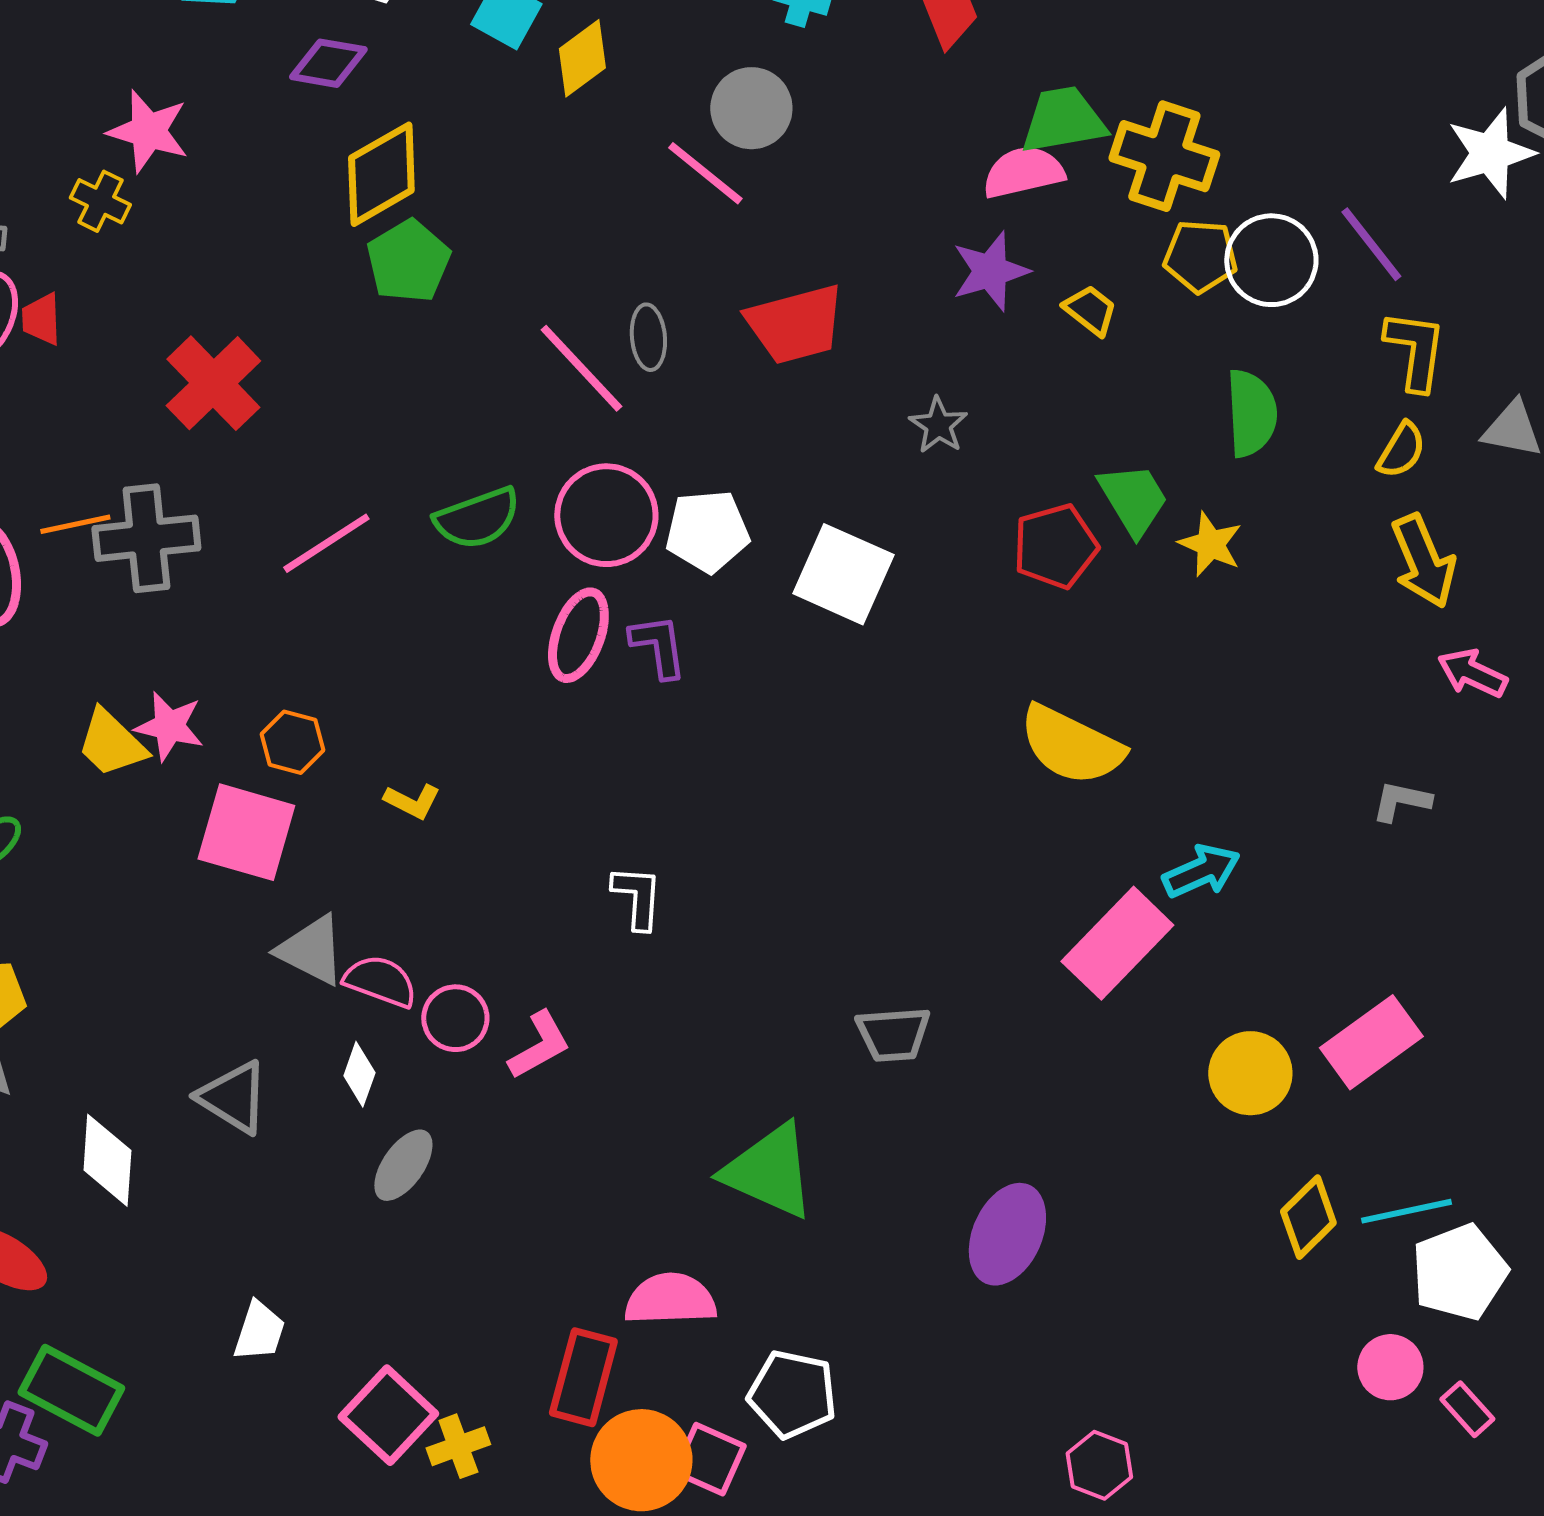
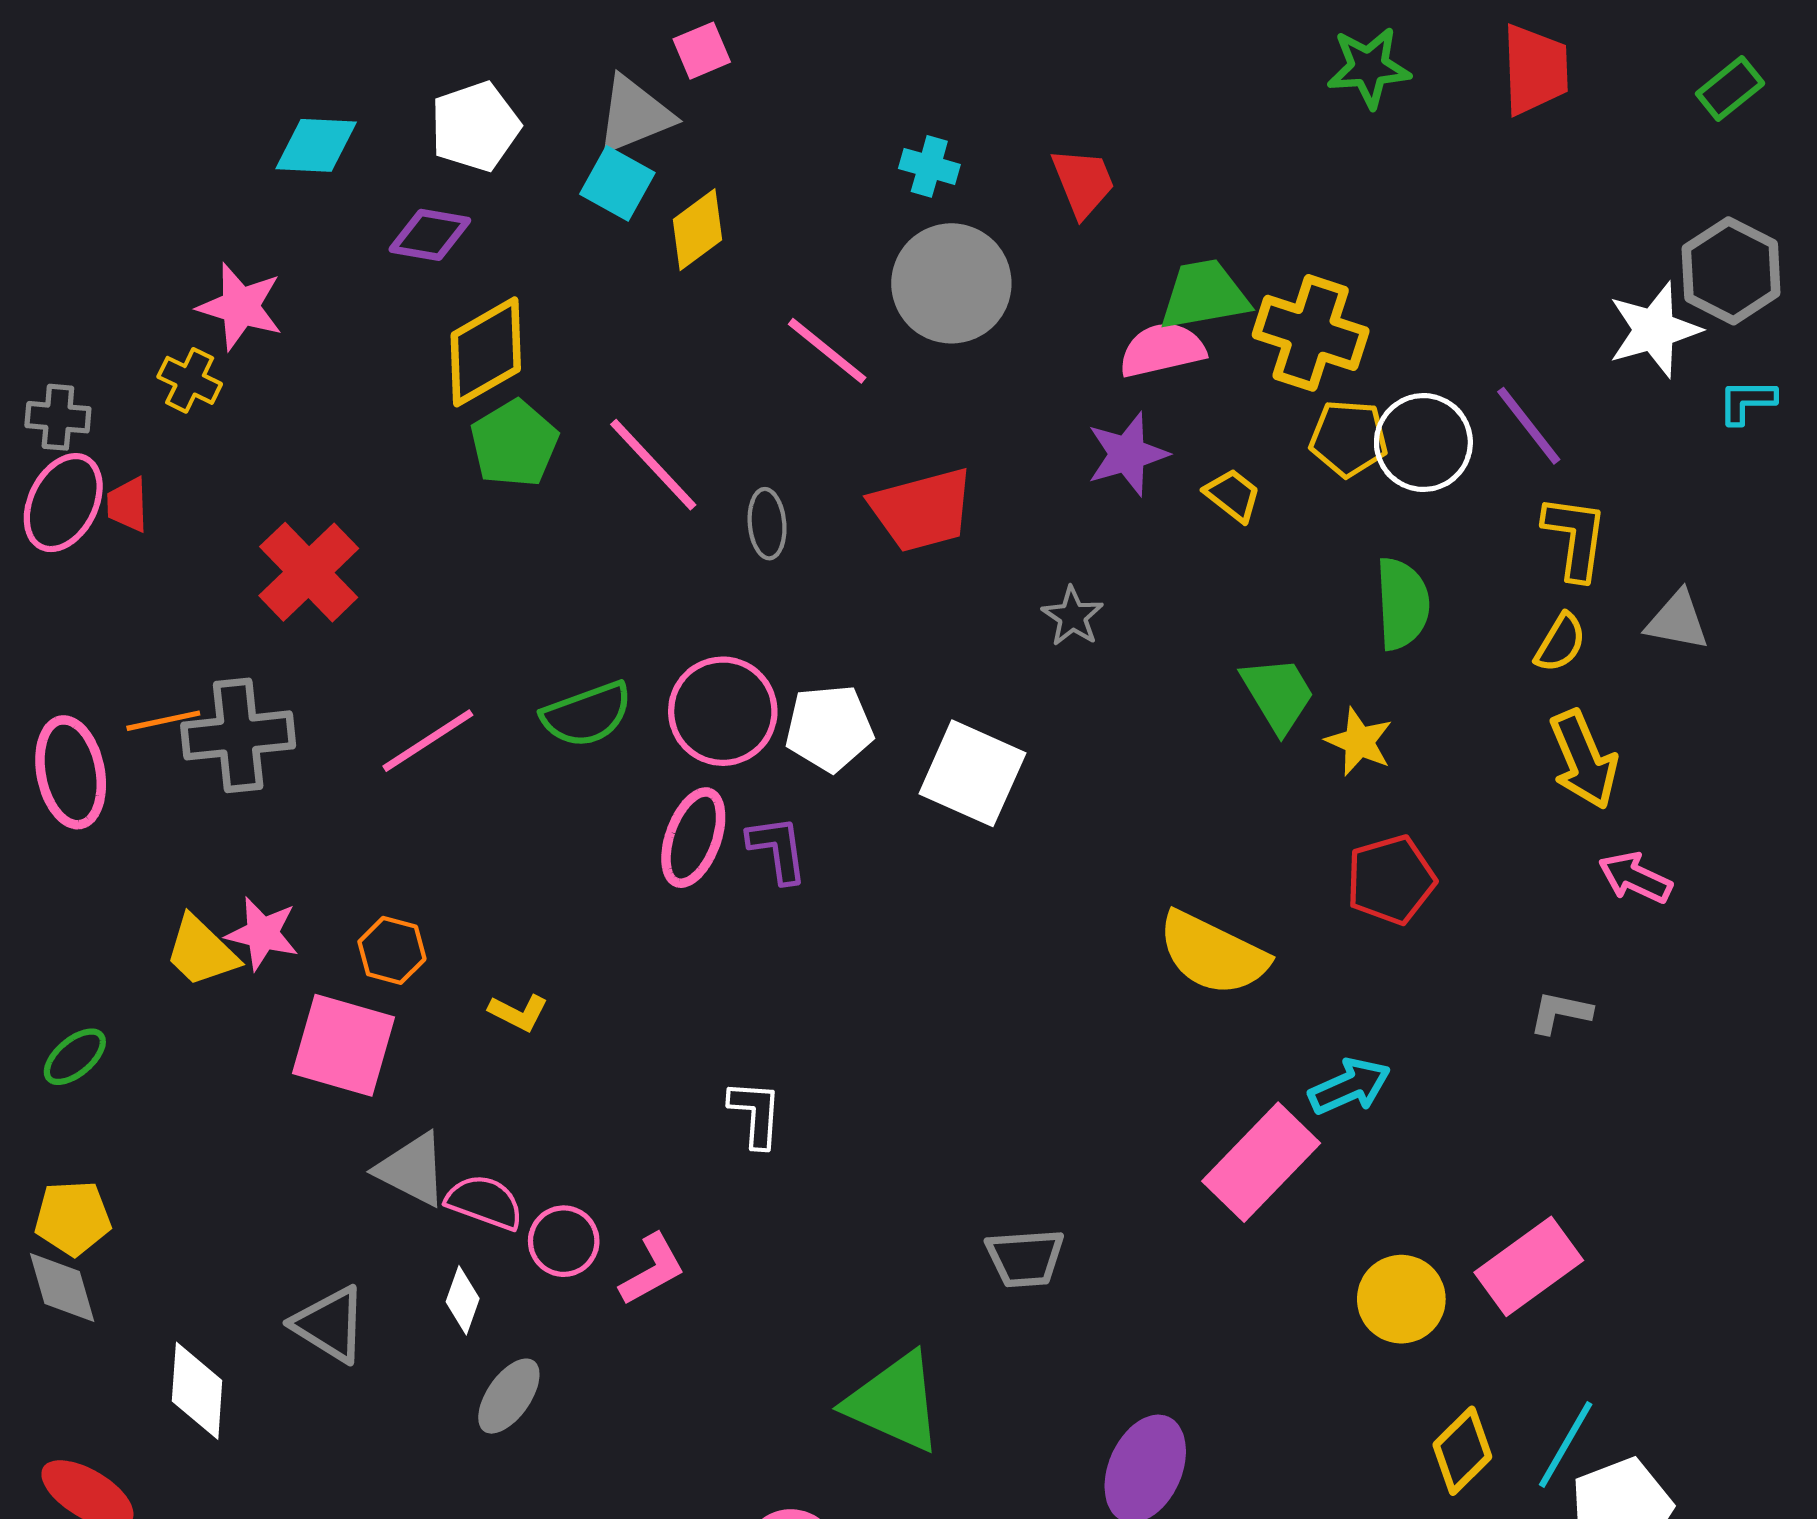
gray circle: (751, 108) -> (951, 283), moved, size x1.4
pink line: (581, 368) -> (653, 465), moved
red pentagon: (1055, 546) -> (1391, 880), moved
cyan line: (1406, 1211) -> (1566, 1444), turned -48

